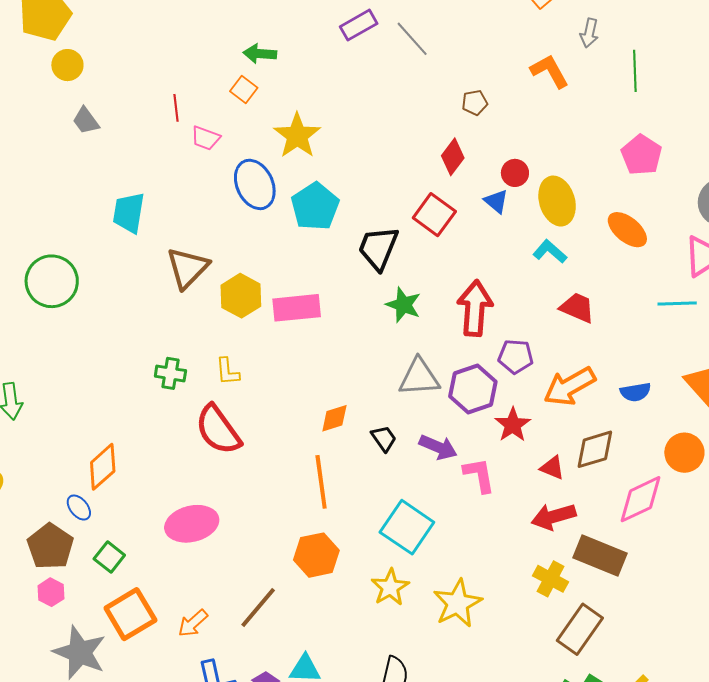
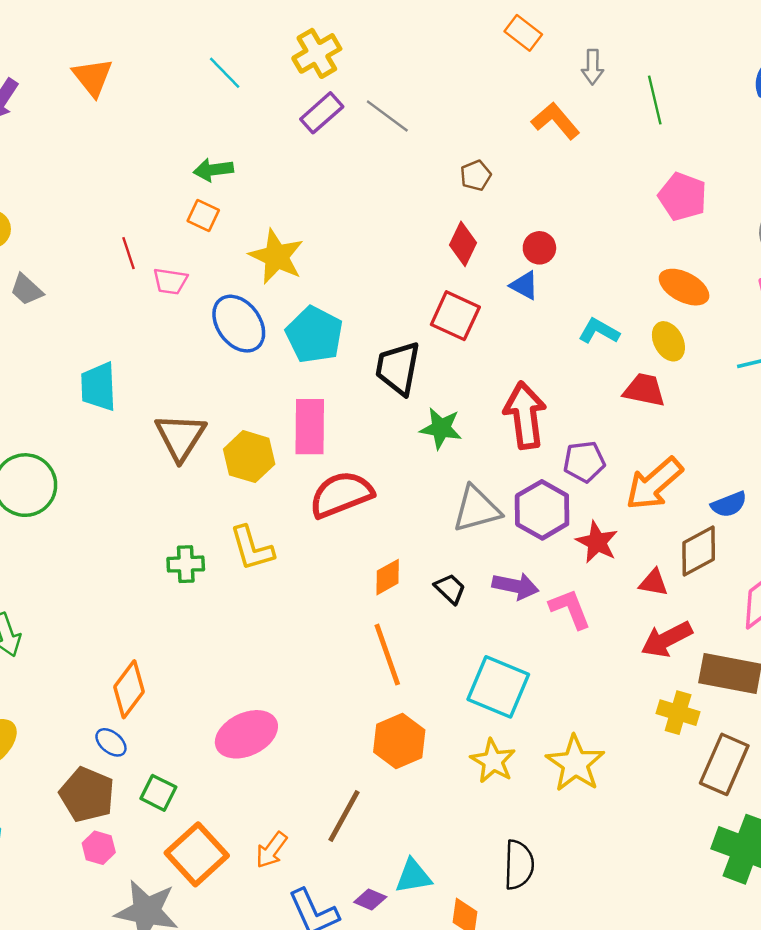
yellow ellipse: (557, 201) -> (668, 341), moved, size x0.7
pink rectangle: (297, 308) -> (310, 427), moved, turned -72
yellow L-shape: (228, 372) -> (252, 548), size x1.4
blue semicircle: (635, 392) -> (729, 504), moved
red semicircle: (218, 430) -> (341, 494), moved, turned 116

